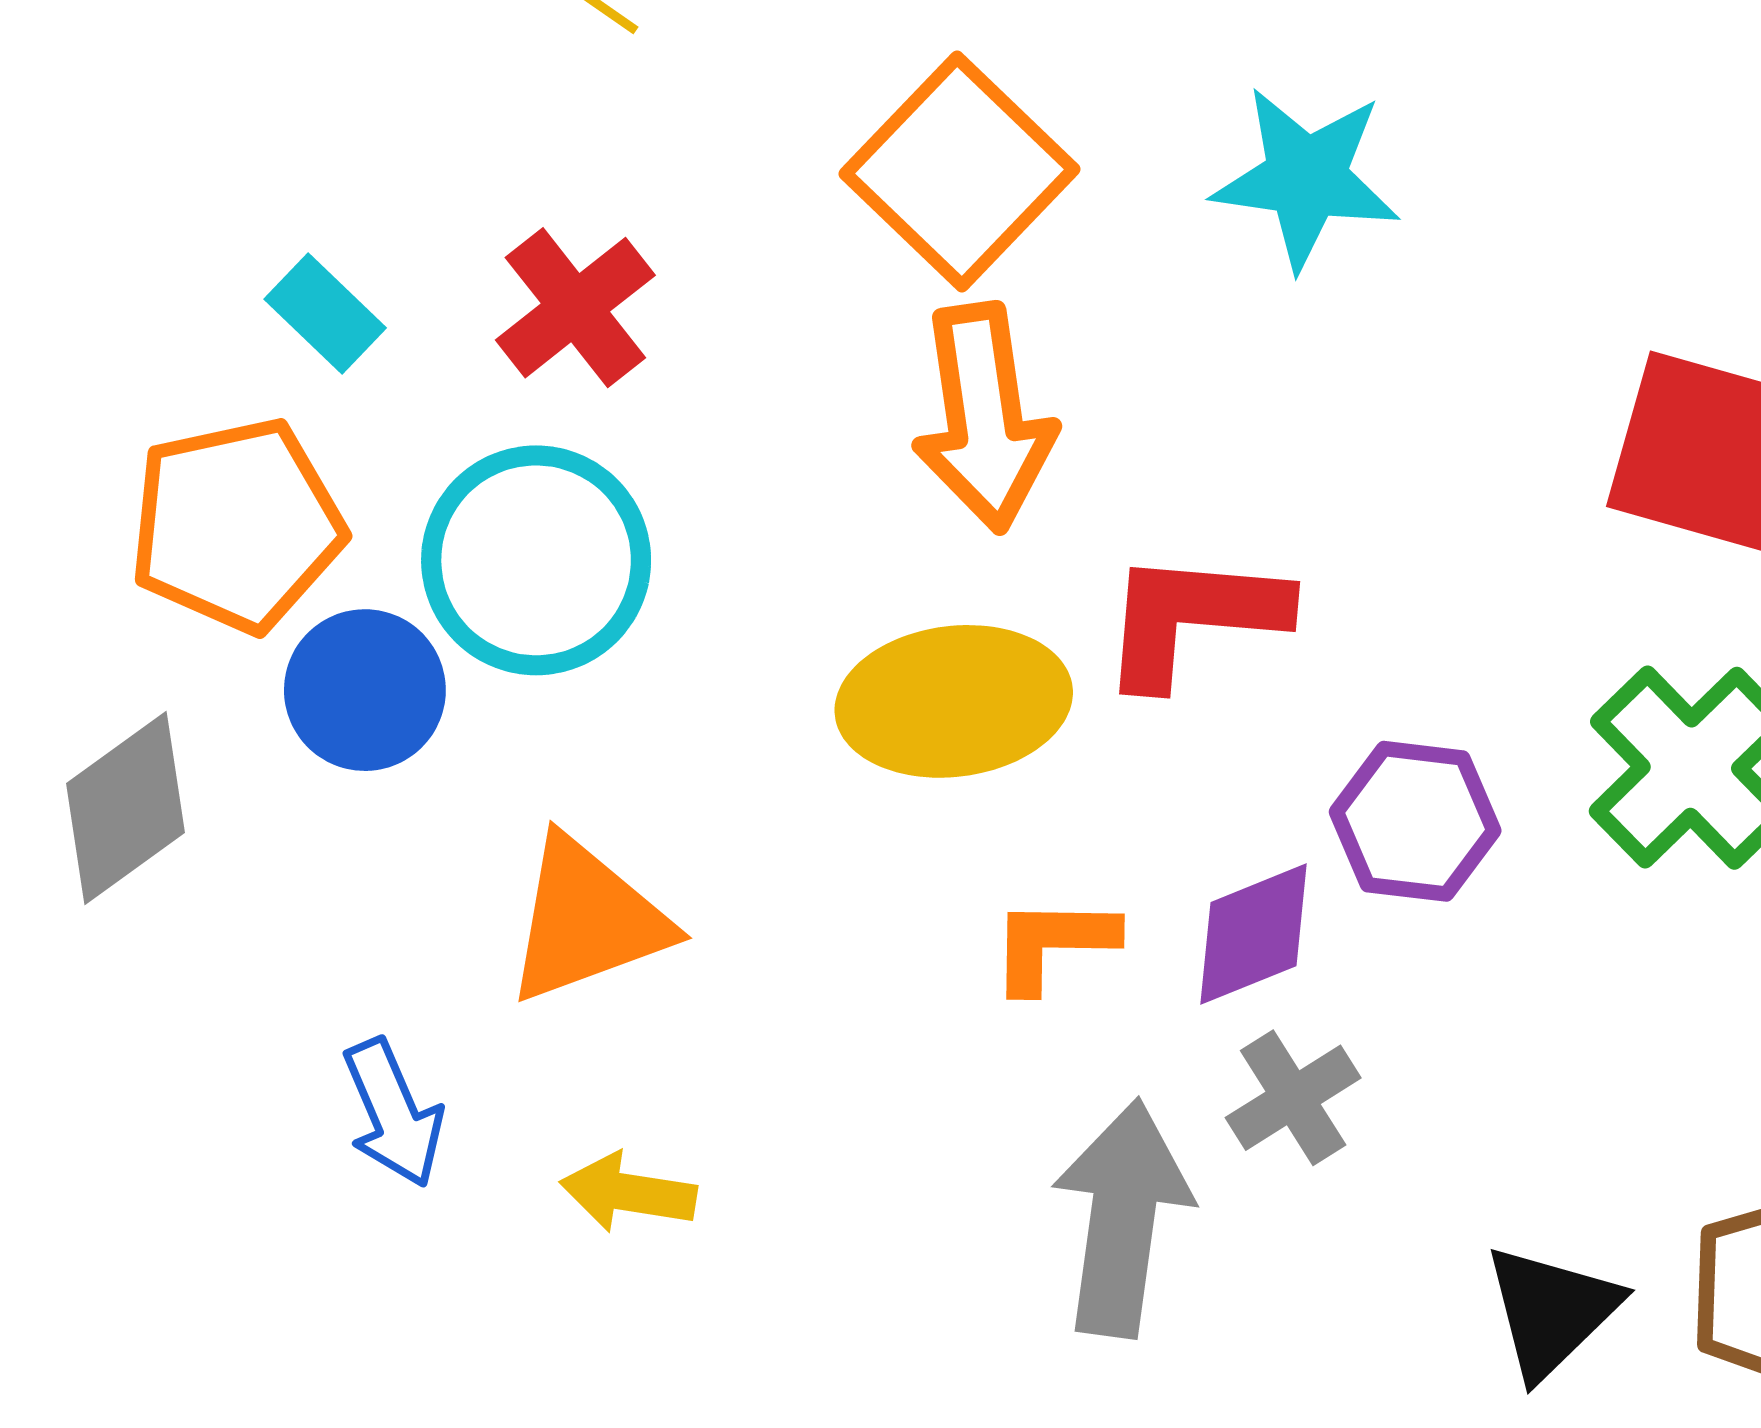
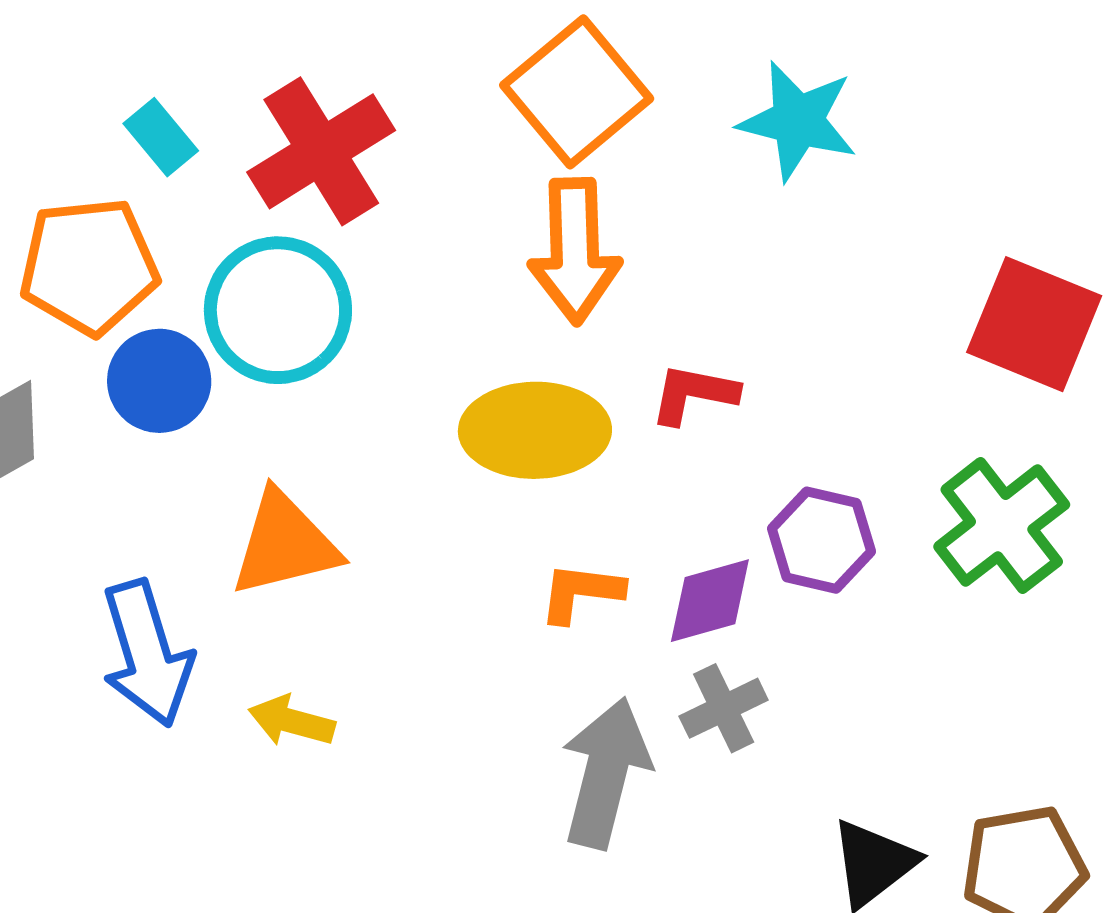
red cross: (575, 308) -> (321, 151), size x1.4
red L-shape: (1193, 618) -> (694, 394), size x0.7
blue arrow: (393, 1113) -> (147, 653), size x1.5

